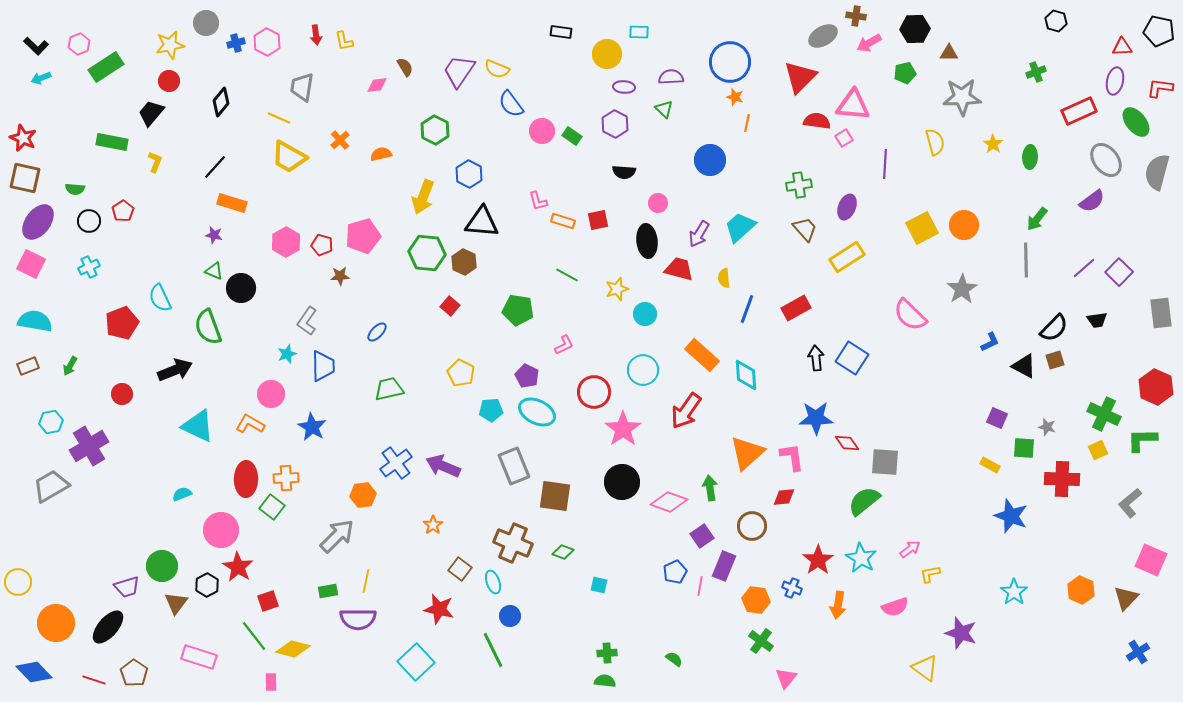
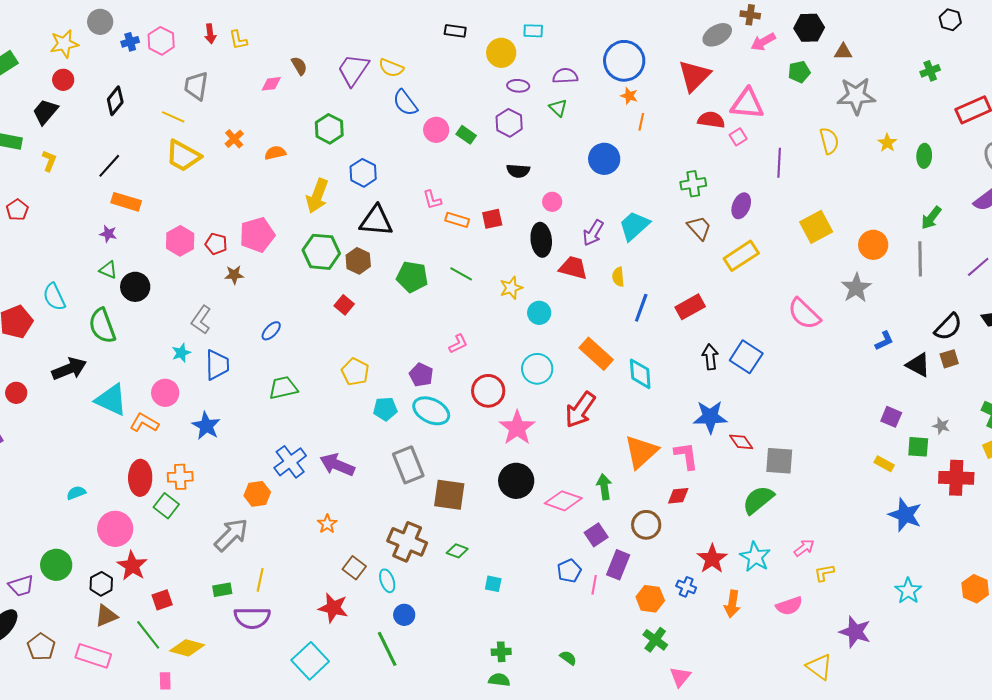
orange circle: (964, 225) -> (873, 245), moved
green pentagon: (518, 310) -> (412, 277), moved
cyan triangle: (198, 426) -> (111, 400), moved
brown triangle: (176, 603) -> (106, 616), moved, turned 30
brown pentagon: (134, 673) -> (41, 647), moved

